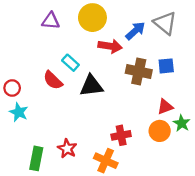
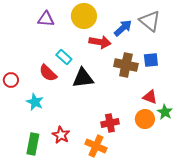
red triangle: (165, 107) -> (150, 97), turned 42
cyan star: (19, 112) -> (35, 102), moved

